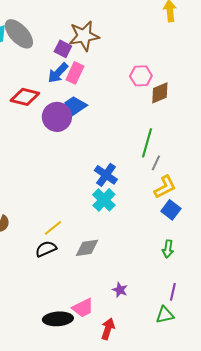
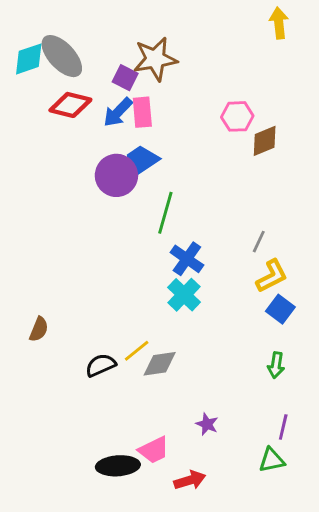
pink rectangle: (75, 73) -> (142, 112), turned -30
red diamond: (25, 97) -> (70, 105), moved
green line: (147, 143) -> (165, 213), moved
yellow line: (53, 228) -> (137, 351), moved
red arrow: (108, 329) -> (190, 480), turned 55

